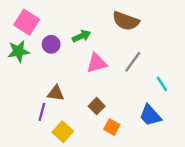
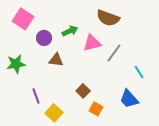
green star: (18, 51) -> (16, 64), moved
pink triangle: (97, 63) -> (92, 43), moved
brown triangle: (56, 93) -> (56, 60), moved
purple line: (42, 112) -> (36, 96), turned -35

